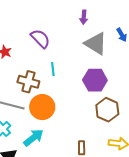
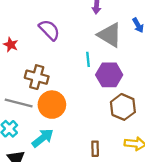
cyan line: (53, 69) -> (88, 59), moved

